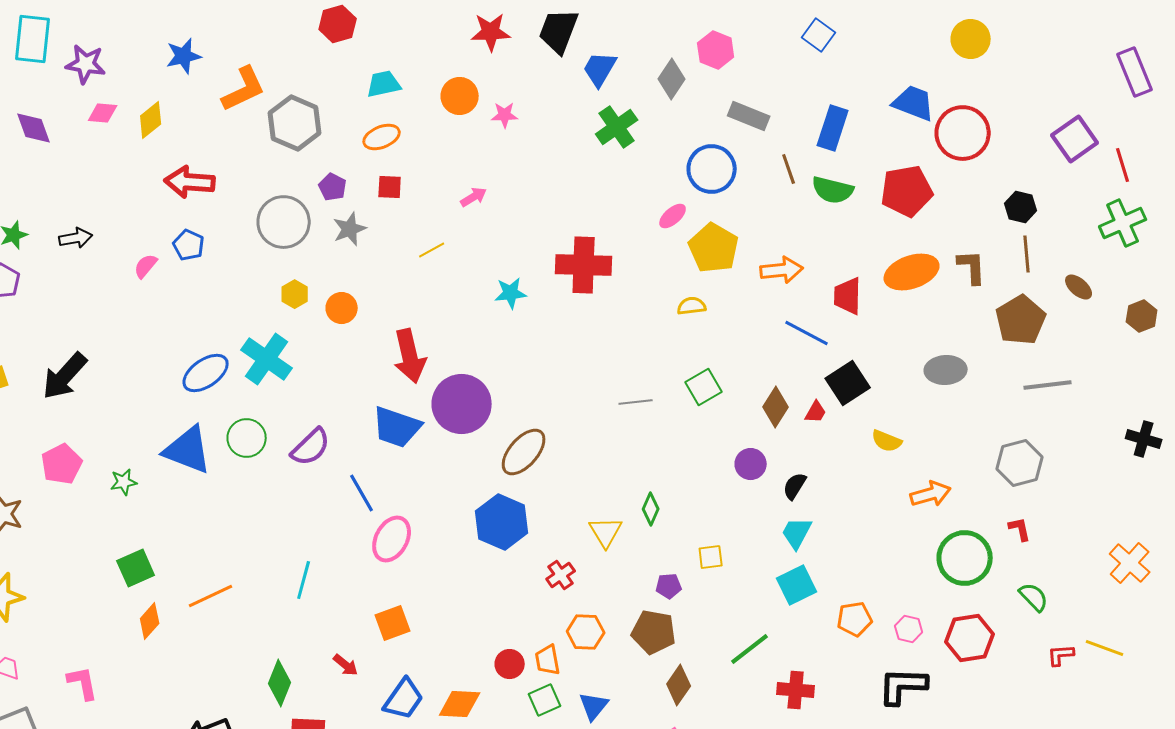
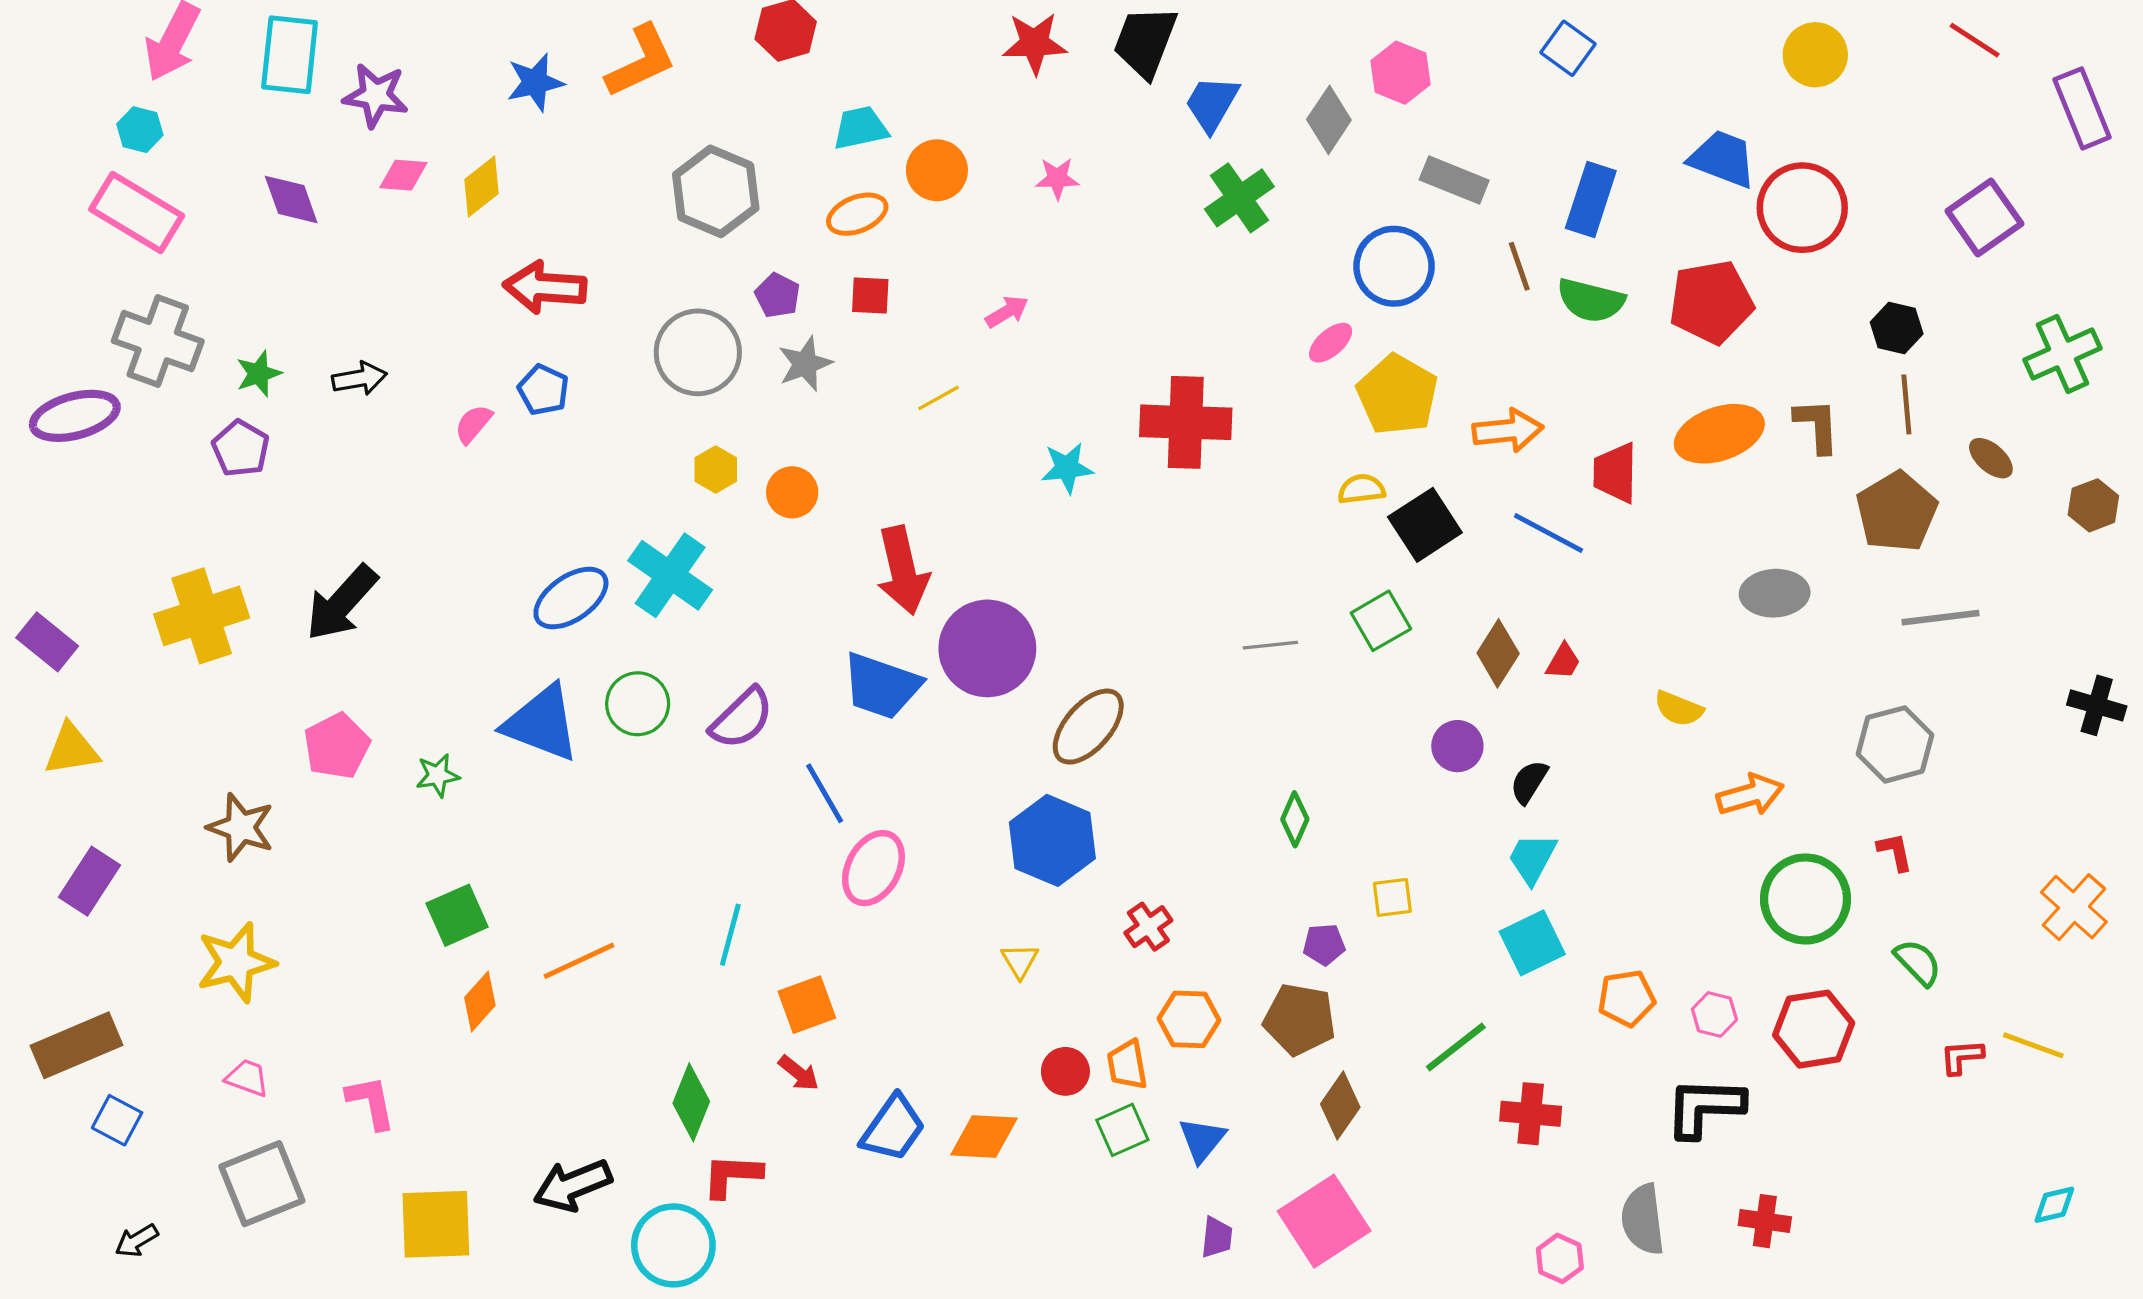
orange L-shape: (244, 89) -> (641, 61), moved
orange circle: (460, 96) -> (937, 170), moved
red line: (1123, 165) -> (1975, 40), moved, turned -40
black square: (848, 383) -> (1425, 525), moved
yellow triangle: (606, 532) -> (1020, 961), moved, size x0.7
orange square: (393, 623) -> (807, 1005), moved

